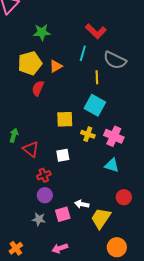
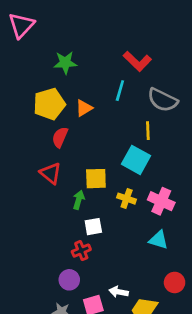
yellow line: (97, 77) -> (148, 131), moved
green arrow: (14, 135) -> (79, 200), moved
red triangle: (31, 149) -> (51, 173), moved
red cross: (44, 175) -> (81, 251), moved

